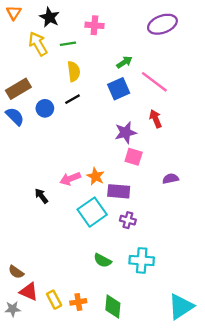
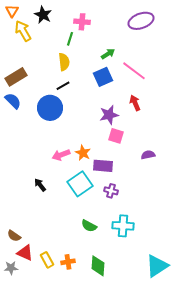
yellow arrow: (38, 44) -> (23, 31), moved
green line: (68, 44) -> (70, 39), moved, turned -64
blue circle: (45, 108) -> (50, 108), moved, size x1.6
black arrow: (41, 196) -> (40, 185), moved

